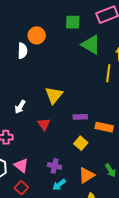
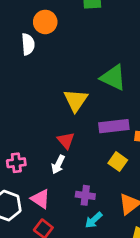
green triangle: (91, 45) -> (113, 78), moved
white arrow: (20, 107) -> (58, 164), moved
purple rectangle: (80, 117) -> (114, 126), size x1.5

